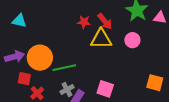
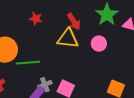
red star: (84, 22) -> (36, 19), moved
gray cross: (67, 90) -> (45, 85), moved

